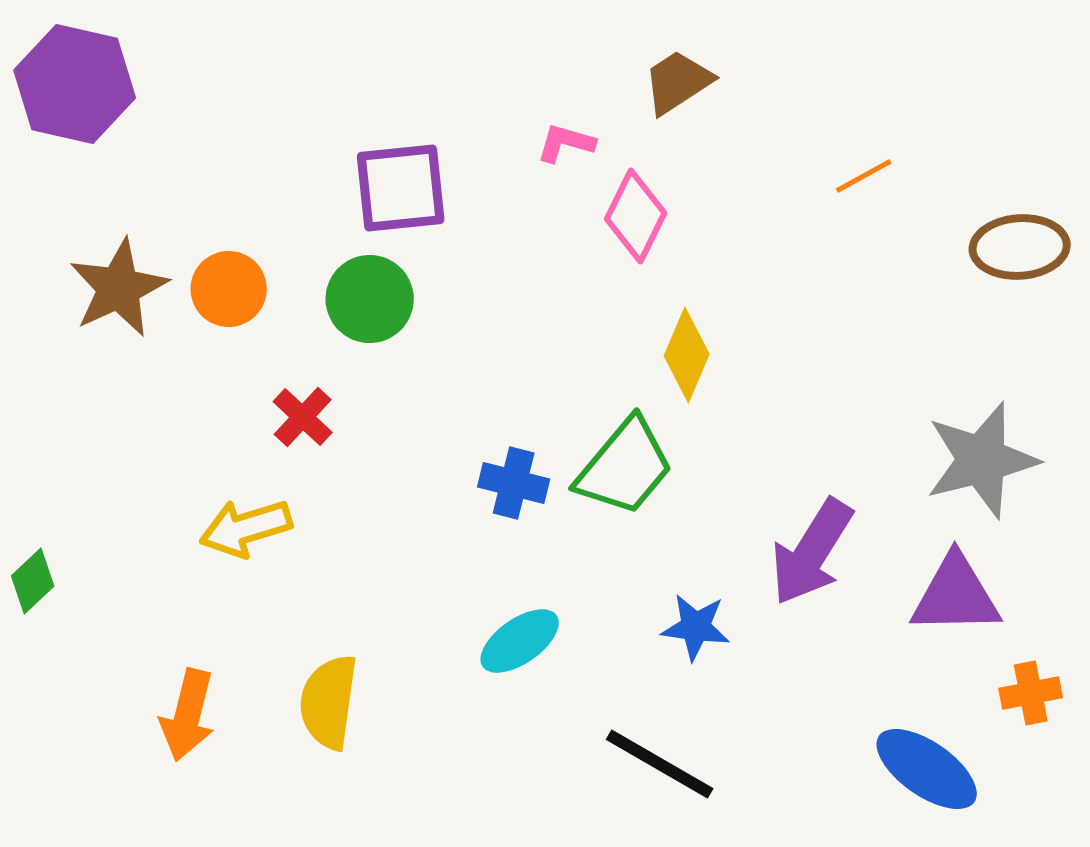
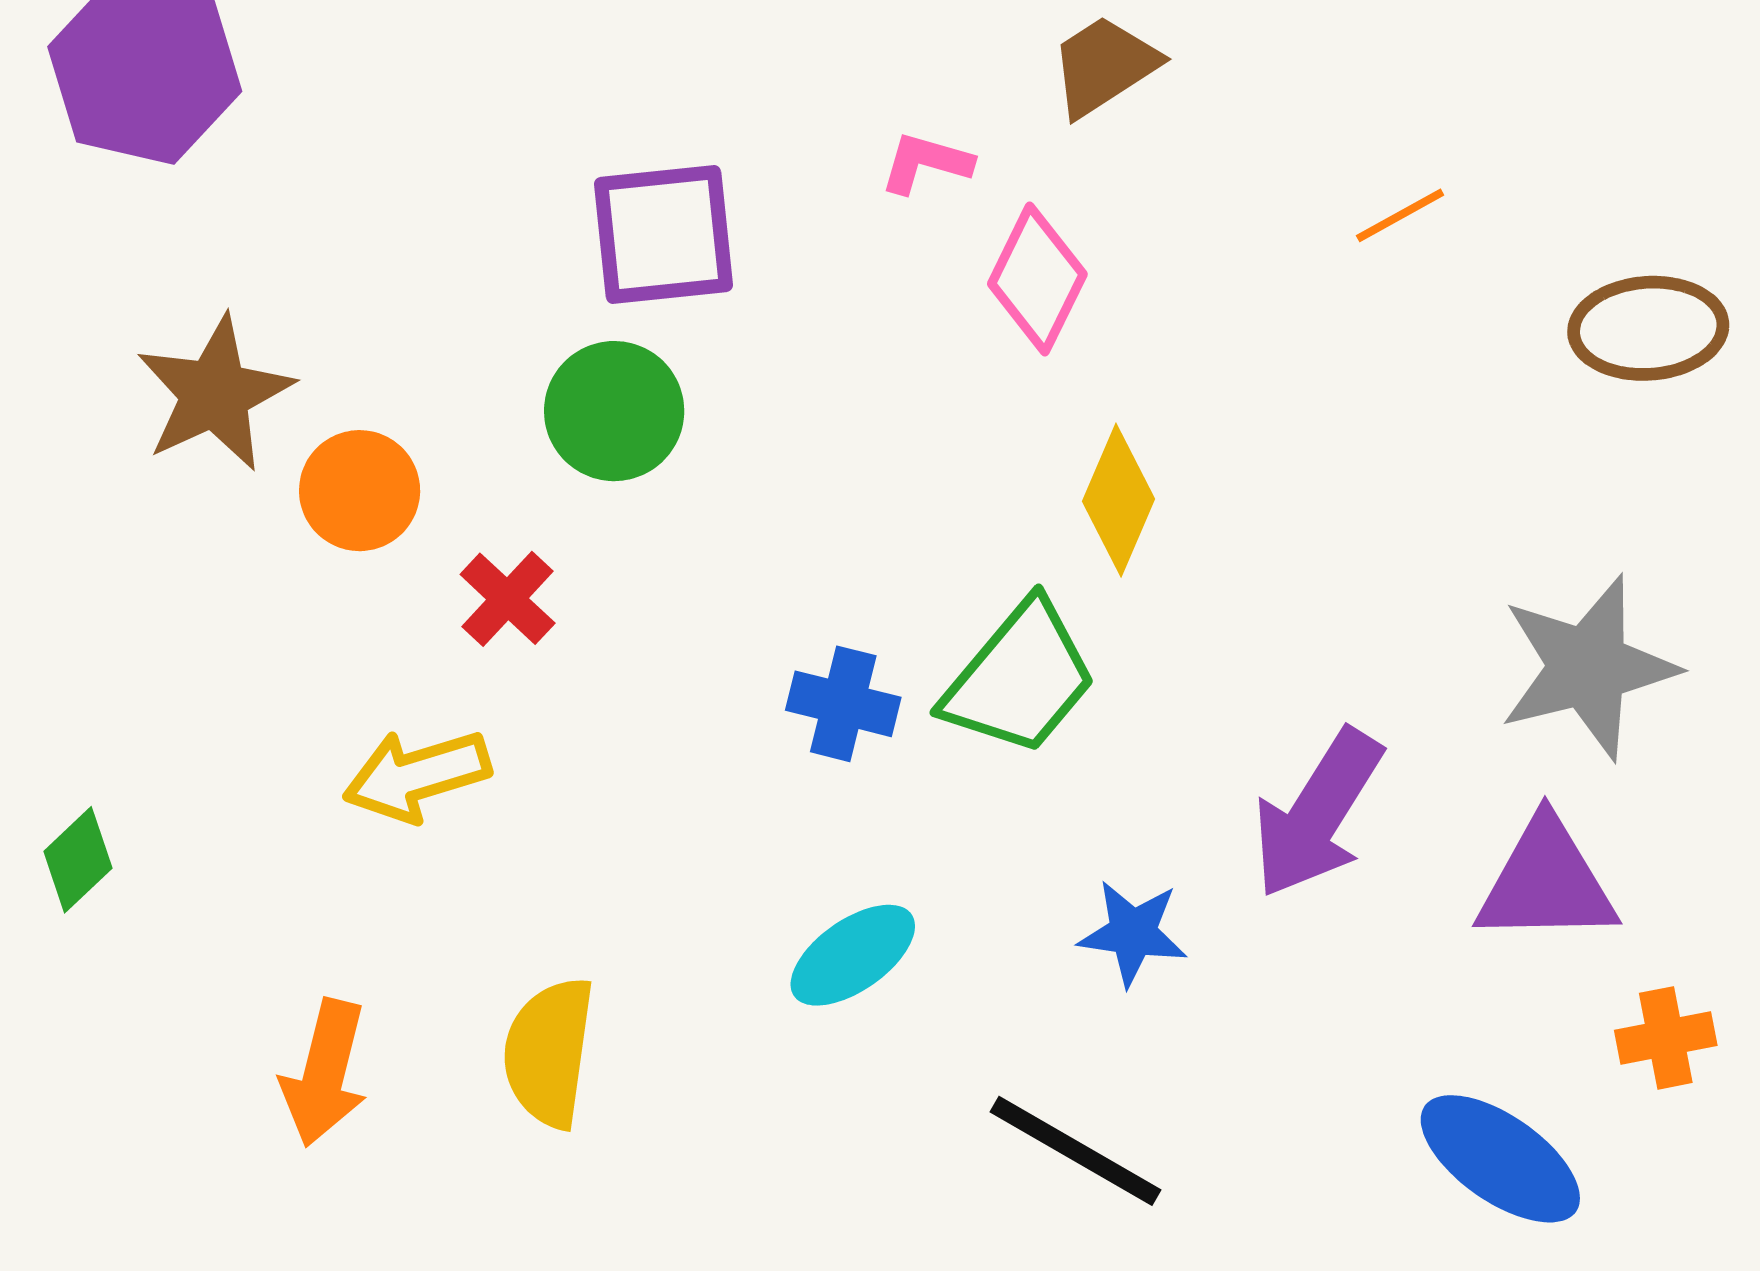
orange circle: (229, 289) -> (360, 491), moved

